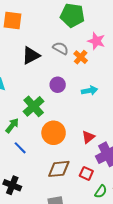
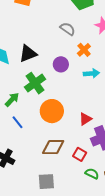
black triangle: (31, 55) -> (28, 53), moved
orange cross: (81, 57) -> (84, 50), moved
green semicircle: (101, 192) -> (92, 174), turned -104

